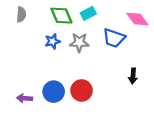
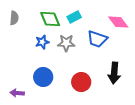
black arrow: (133, 76) -> (114, 73), size x1.5
red circle: (82, 90) -> (81, 82), moved
blue circle: (54, 92) -> (43, 77), moved

